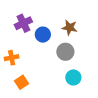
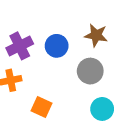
purple cross: (23, 23) -> (20, 46), moved
orange square: (21, 82) -> (41, 107), moved, turned -32

